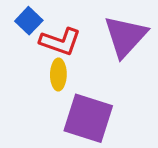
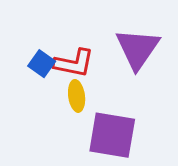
blue square: (29, 21) -> (42, 64), moved

